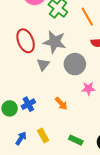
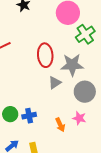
gray star: (55, 42) -> (72, 65), turned -30
pink star: (88, 88) -> (79, 118), moved

